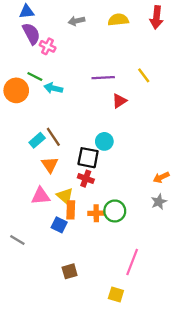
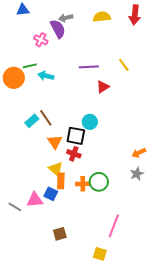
purple semicircle: (31, 34) -> (58, 29), moved
green line: (35, 77) -> (30, 66), turned -40
orange triangle: (50, 165) -> (55, 142), moved
pink triangle: (41, 196) -> (35, 200), moved

